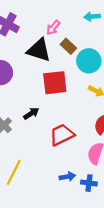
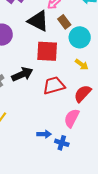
black arrow: (31, 113) -> (22, 74), size x1.5
red trapezoid: (62, 135) -> (54, 85), moved

